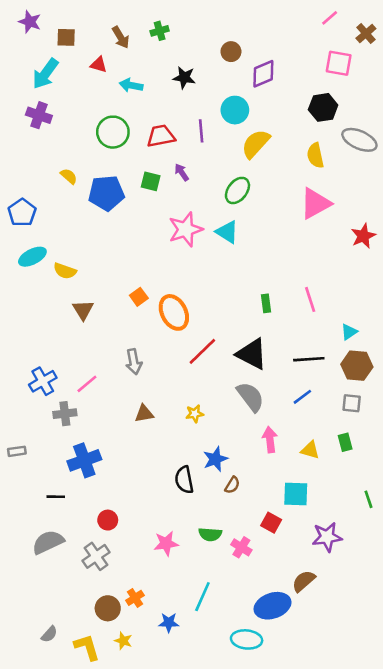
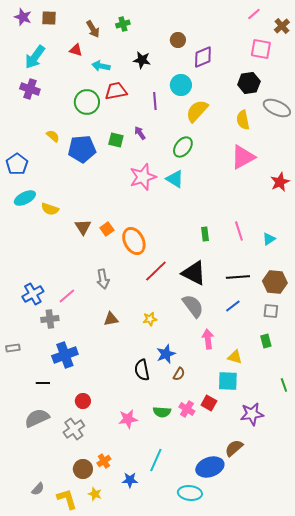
brown square: (66, 37) -> (49, 18), moved
red trapezoid: (161, 136) -> (116, 91), moved
brown triangle: (83, 310) -> (83, 227), moved
cyan triangle: (349, 332) -> (269, 239), moved
yellow triangle: (310, 450) -> (235, 357), moved
pink cross: (241, 547) -> (187, 409), moved

